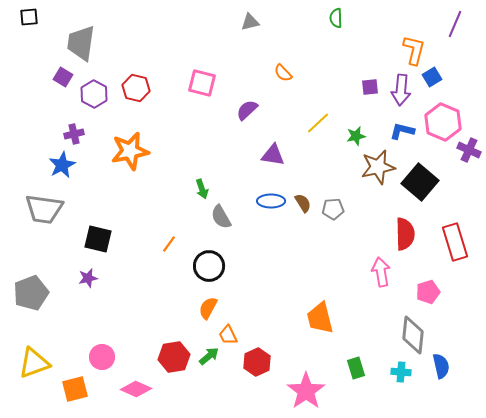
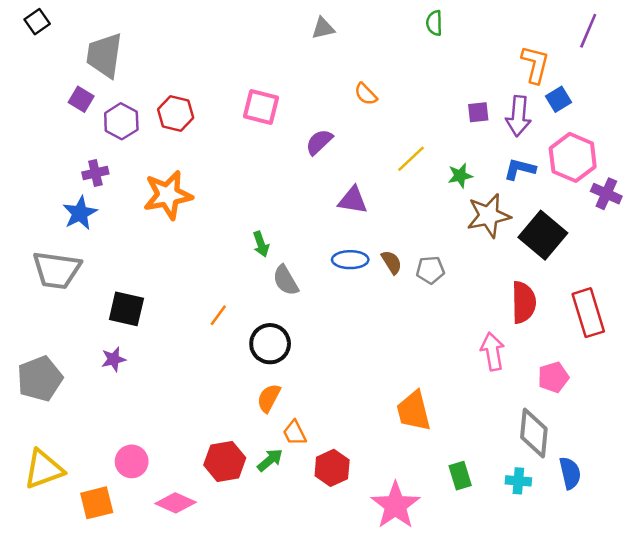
black square: (29, 17) -> (37, 22), turned -30

